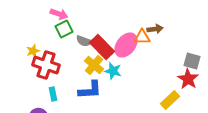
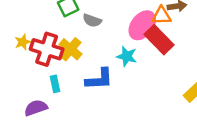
red rectangle: (102, 47) -> (159, 40), moved
yellow star: (33, 51) -> (23, 42), moved
yellow cross: (94, 65) -> (71, 49), moved

